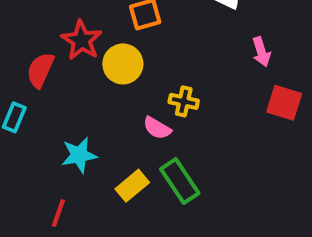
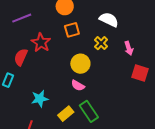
yellow circle: (123, 64) -> (80, 64), moved
yellow cross: (184, 101) -> (101, 43), moved, turned 32

